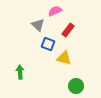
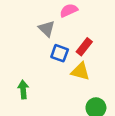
red rectangle: (68, 30) -> (84, 47), moved

